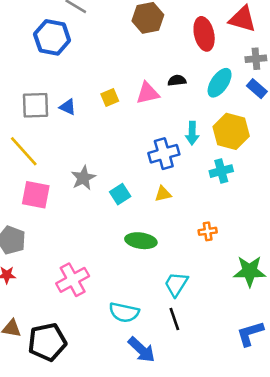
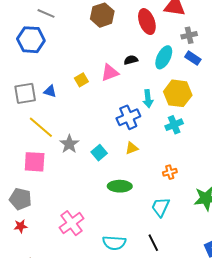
yellow line: (24, 151) -> (41, 127), moved
cyan trapezoid: (176, 284) -> (161, 207), moved

